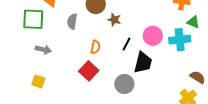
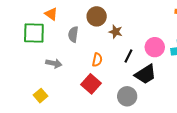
gray arrow: (43, 50) -> (54, 63), moved
black trapezoid: (143, 63) -> (145, 74), turned 45
yellow square: (38, 81) -> (40, 96), turned 32

